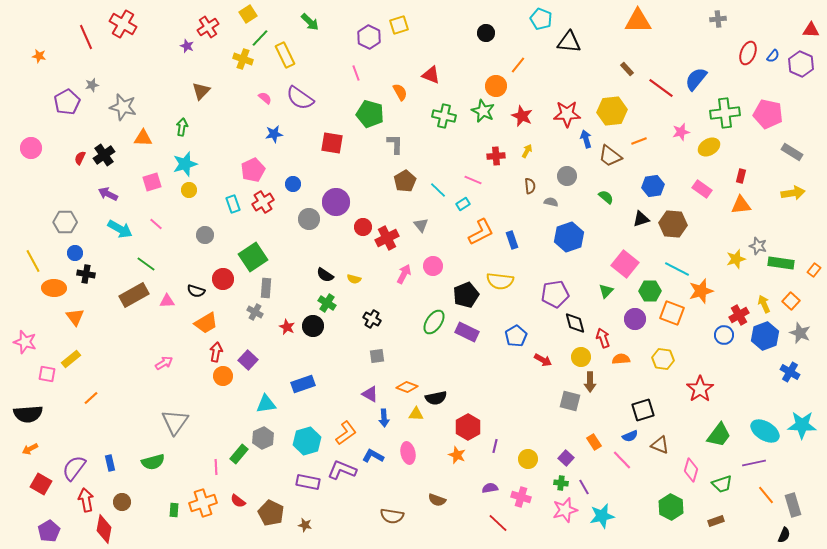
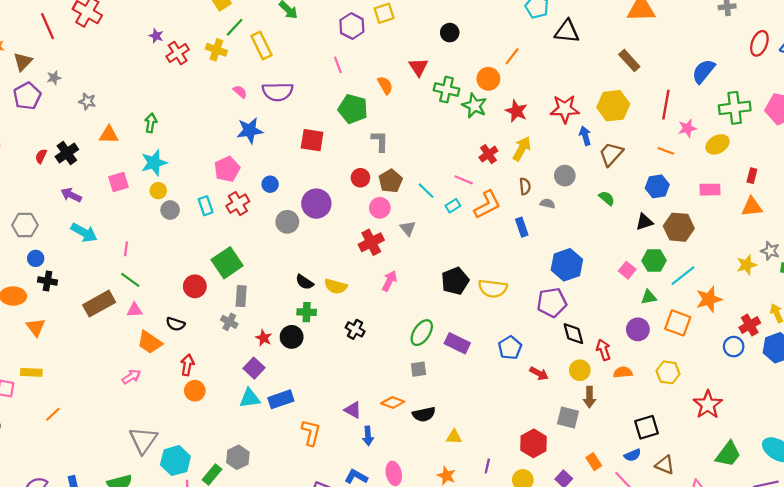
red cross: (208, 27) -> (178, 53), moved
black circle: (486, 33) -> (450, 33), moved
brown rectangle: (627, 69) -> (629, 61), size x1.5
red triangle: (431, 75) -> (419, 67), turned 36
red line: (661, 88) -> (666, 105), moved, turned 64
brown triangle: (201, 91) -> (23, 62), moved
purple semicircle: (300, 98) -> (278, 92), turned -36
gray star: (123, 107) -> (87, 101), size x0.6
green cross: (444, 116) -> (446, 90), moved
blue star: (274, 134) -> (250, 130), size x1.4
orange line: (639, 141) -> (666, 151), moved, turned 42
yellow arrow: (527, 151) -> (522, 149), size x1.6
red cross: (496, 156) -> (488, 154), turned -30
brown trapezoid: (610, 156) -> (611, 154), turned 95
pink rectangle: (702, 189) -> (710, 190), turned -36
pink line: (156, 224) -> (126, 249), moved, turned 56
red circle: (363, 227) -> (360, 178), moved
orange L-shape: (481, 232) -> (487, 205), moved
gray circle: (205, 235) -> (170, 210), moved
blue hexagon: (569, 237) -> (567, 265), moved
blue rectangle: (512, 240) -> (522, 227), moved
green line: (146, 264) -> (130, 280), moved
pink square: (625, 264) -> (627, 270), size x0.6
pink circle: (433, 266) -> (380, 208), moved
cyan line: (677, 269) -> (683, 276), turned -65
yellow semicircle: (354, 279) -> (336, 286), size x1.5
black semicircle: (196, 291) -> (175, 324), moved
green triangle: (606, 291) -> (649, 297), moved, turned 35
green hexagon: (650, 291) -> (654, 261), moved
black pentagon: (466, 295) -> (455, 281), moved
green cross: (327, 303) -> (307, 312), turned -30
orange trapezoid: (206, 323) -> (150, 342), moved, turned 65
gray square: (377, 356) -> (419, 369), moved
yellow rectangle: (71, 359) -> (31, 372), turned 42
purple square: (248, 360) -> (254, 368), moved
cyan triangle: (266, 404) -> (250, 398), moved
yellow triangle: (416, 414) -> (454, 437), moved
red hexagon: (468, 427) -> (534, 443), moved
orange L-shape: (346, 433) -> (311, 433), moved, turned -40
cyan hexagon: (307, 441) -> (175, 461), moved

